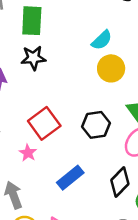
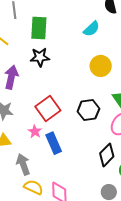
cyan semicircle: (102, 40) -> (91, 29), moved
blue rectangle: (70, 178) -> (54, 143), moved, turned -75

